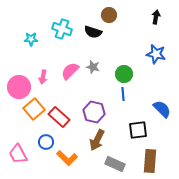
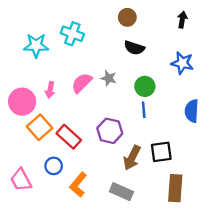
black semicircle: (93, 32) -> (134, 48), moved
cyan star: (31, 39) -> (36, 45), size x1.5
blue semicircle: (162, 109) -> (192, 111), moved, turned -132
brown arrow: (97, 140) -> (132, 158), moved
orange L-shape: (67, 158) -> (78, 185), turned 85
gray rectangle: (115, 164) -> (121, 192), moved

